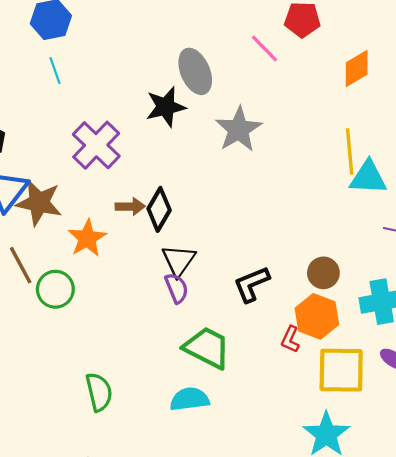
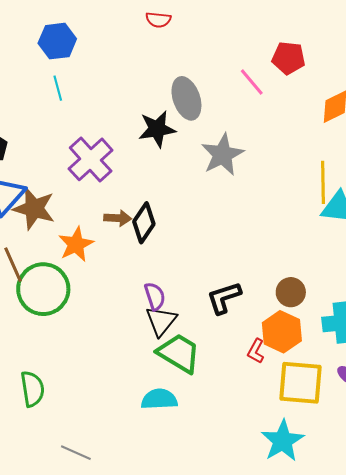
black triangle: (179, 261) -> (161, 321), moved
green circle: (55, 289) -> (43, 289), size x1.5
green semicircle: (99, 392) -> (32, 389), moved

